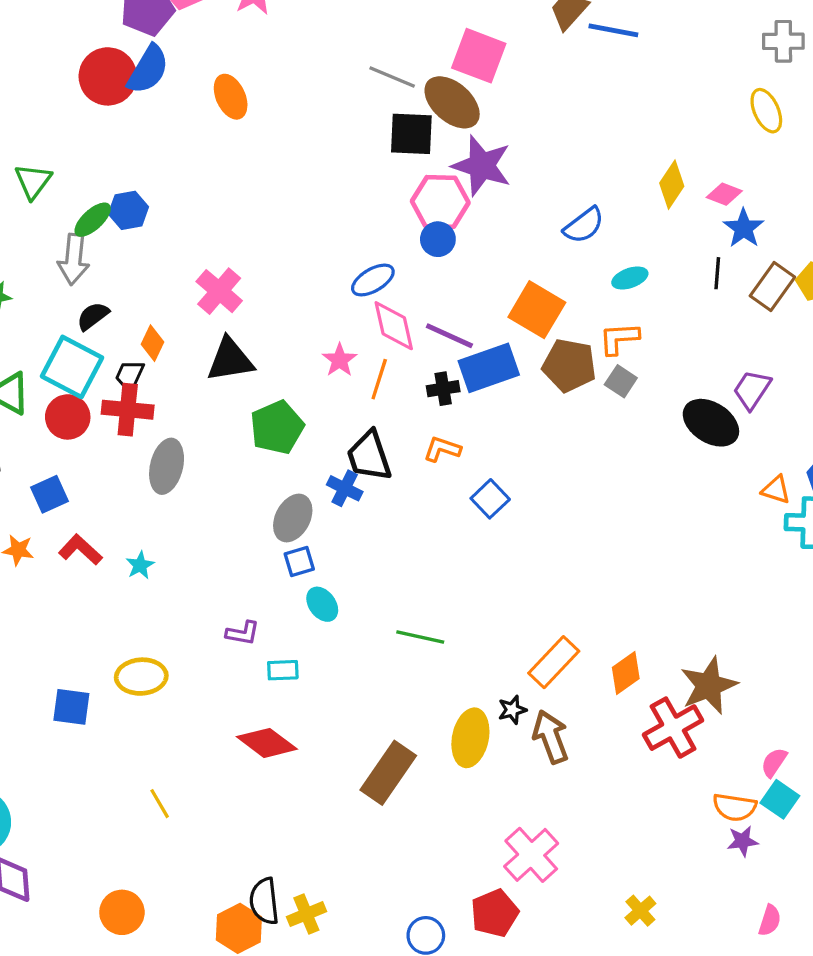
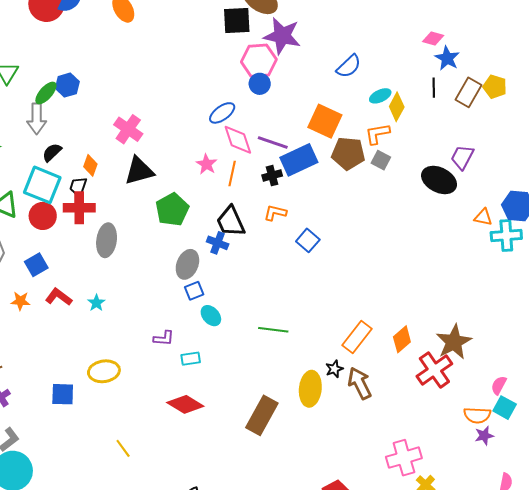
yellow diamond: (672, 185) -> (397, 107), moved
pink cross: (531, 855) -> (404, 458), moved, turned 32

